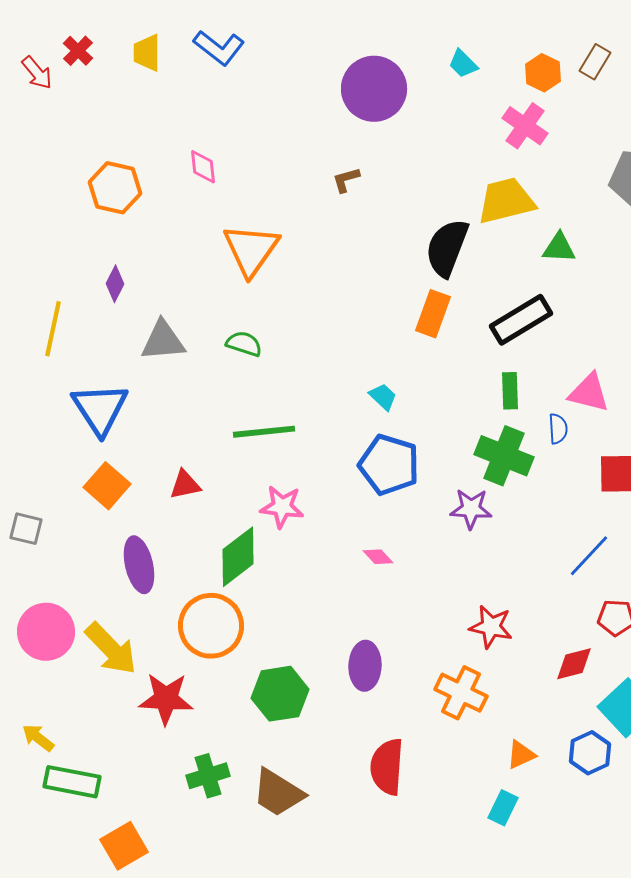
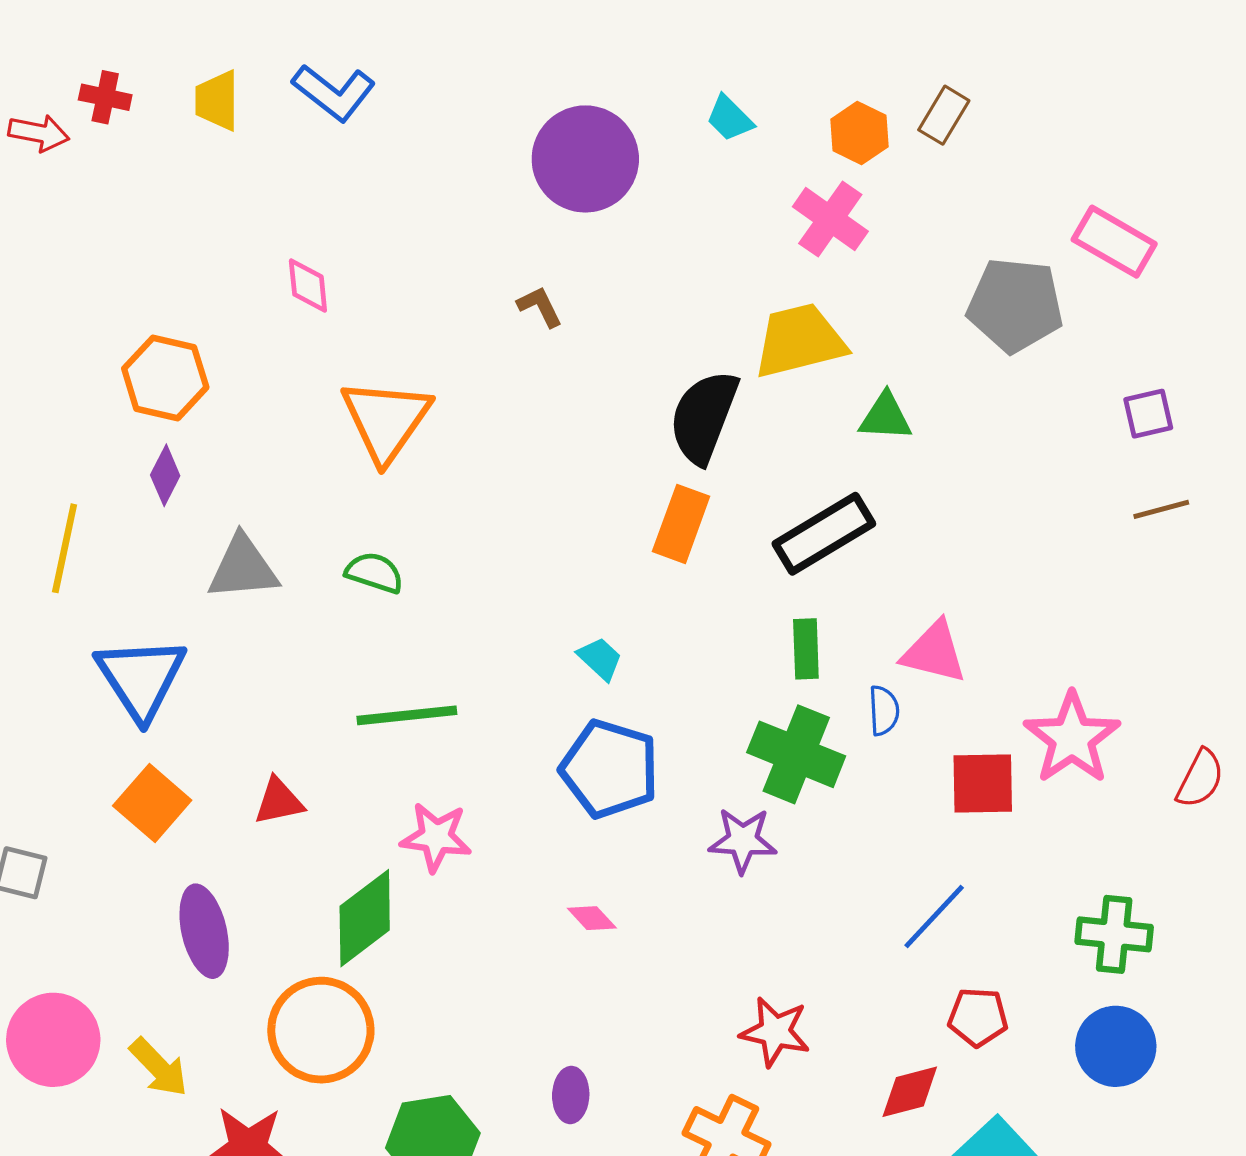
red cross: (78, 51) -> (105, 97), turned -32
red arrow: (37, 73) -> (39, 133), turned -39
brown L-shape: (346, 180) -> (540, 307), turned 80
orange hexagon: (115, 188) -> (165, 378), moved
yellow arrow: (111, 649) -> (159, 1067), size x0.7
purple ellipse: (365, 666) -> (571, 1095), size x0.7

